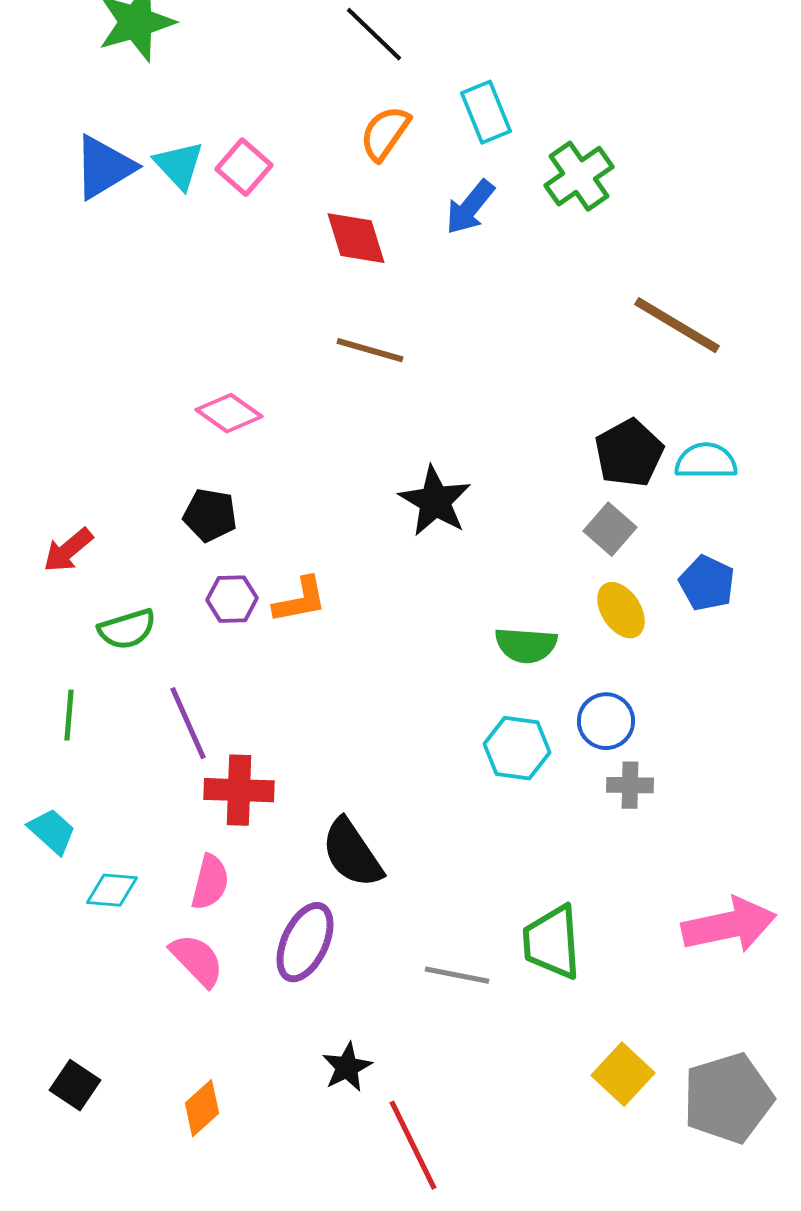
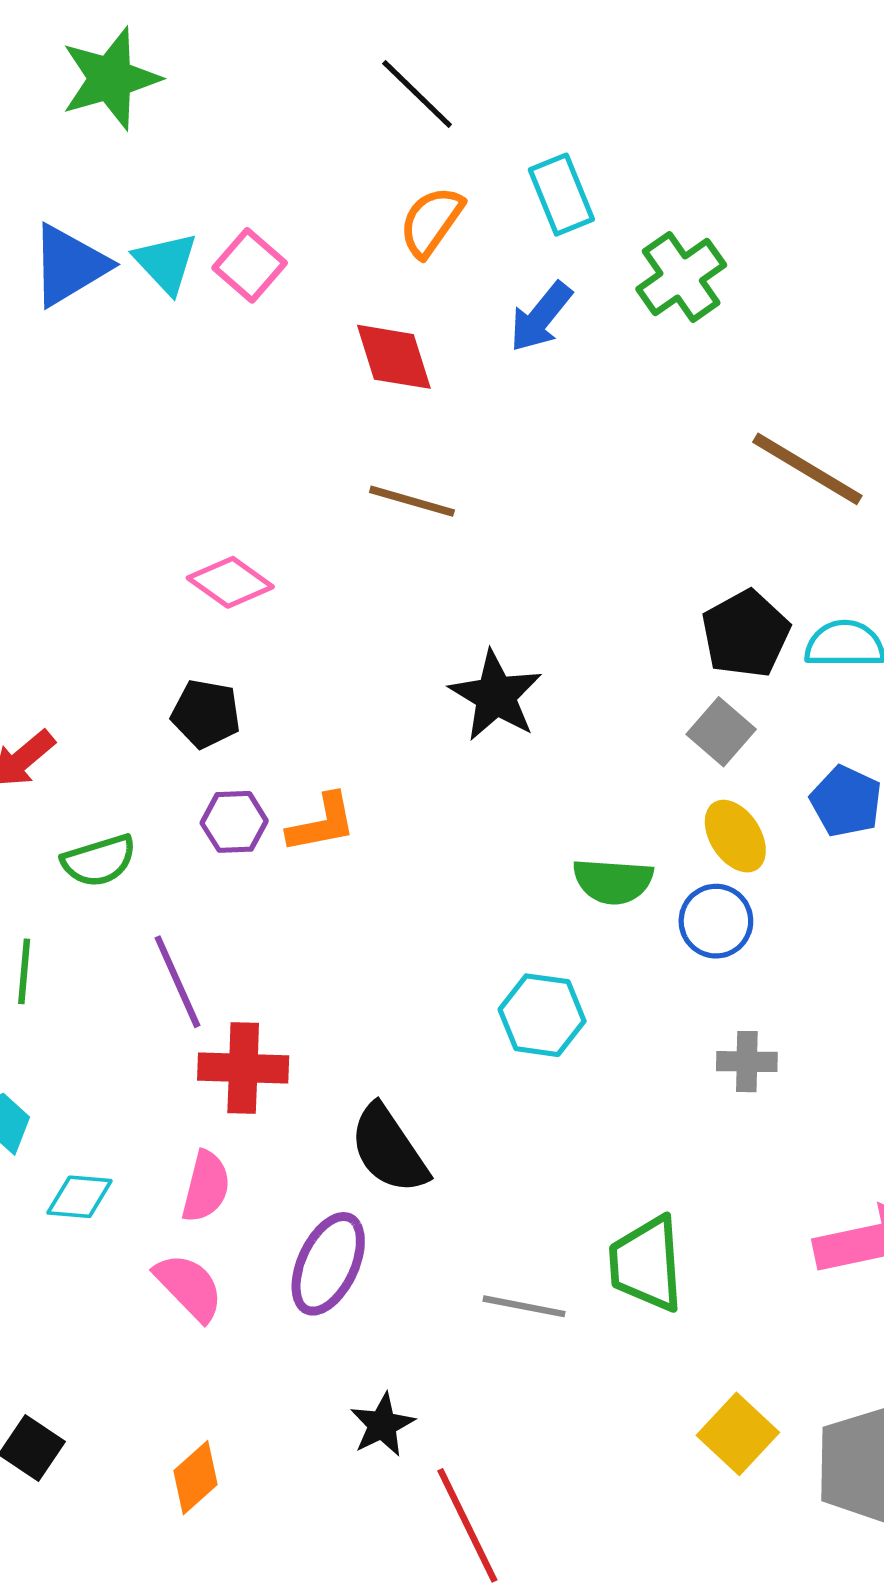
blue circle: (606, 721) -> (716, 921), moved
cyan hexagon: (517, 748) -> (542, 1015), moved

